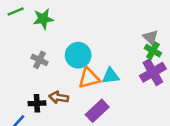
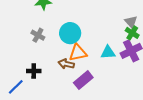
cyan triangle: (111, 76) -> (108, 52), moved
brown arrow: (59, 97) -> (66, 64), moved

